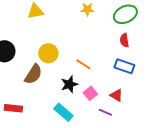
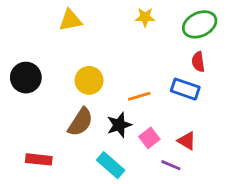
orange line: (83, 64) -> (139, 96), turned -49
blue rectangle: (124, 66) -> (185, 89), moved
brown semicircle: (33, 74) -> (80, 122), moved

